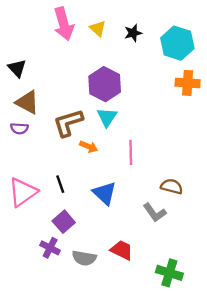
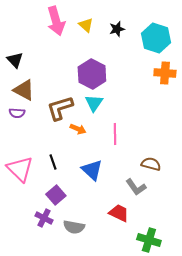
pink triangle: (23, 192) -> (20, 169), turned -40
red trapezoid: (122, 250) -> (119, 213), moved

